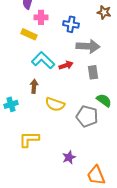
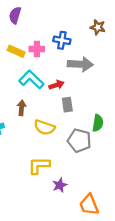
pink cross: (41, 17) -> (37, 49), moved
gray rectangle: (93, 72) -> (67, 105), moved
green semicircle: (104, 100) -> (98, 123), turned 63
yellow L-shape: (29, 139) -> (39, 166), moved

